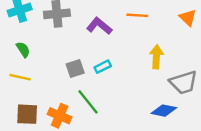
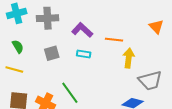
orange line: (137, 15) -> (114, 40), moved
cyan rectangle: (103, 67) -> (84, 54), moved, turned 32
gray square: (75, 69) -> (52, 53), moved

